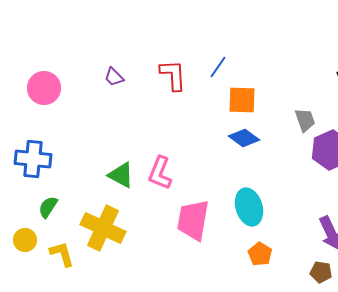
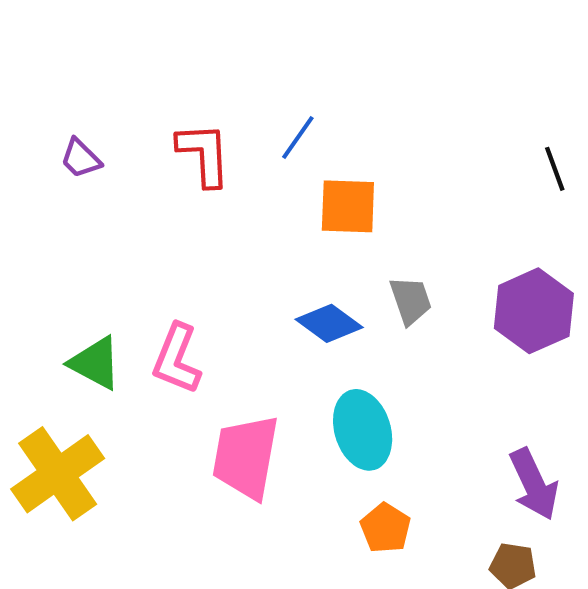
gray trapezoid: (305, 120) -> (411, 300), moved
blue diamond: (244, 138) -> (329, 323), moved
yellow cross: (103, 228) -> (58, 474), turned 30

